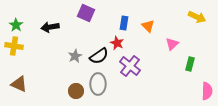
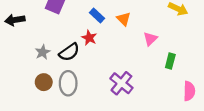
blue rectangle: (124, 23) -> (97, 15), turned -56
purple cross: (130, 66) -> (121, 83), moved
brown circle: (76, 91) -> (44, 82), moved

